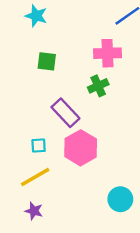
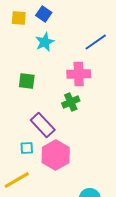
cyan star: (36, 16) -> (45, 42), moved, turned 30
cyan square: (39, 145) -> (27, 148), moved

